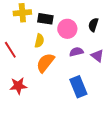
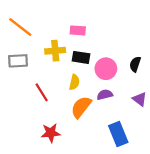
purple semicircle: (76, 52) -> (105, 95), moved

